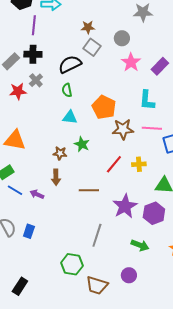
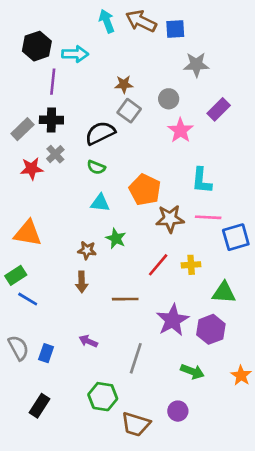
purple rectangle: (160, 66) -> (219, 109), moved
green semicircle: (67, 90) -> (96, 167), turned -56
purple arrow: (37, 194) -> (88, 341), moved
black rectangle: (20, 286) -> (40, 406), moved

